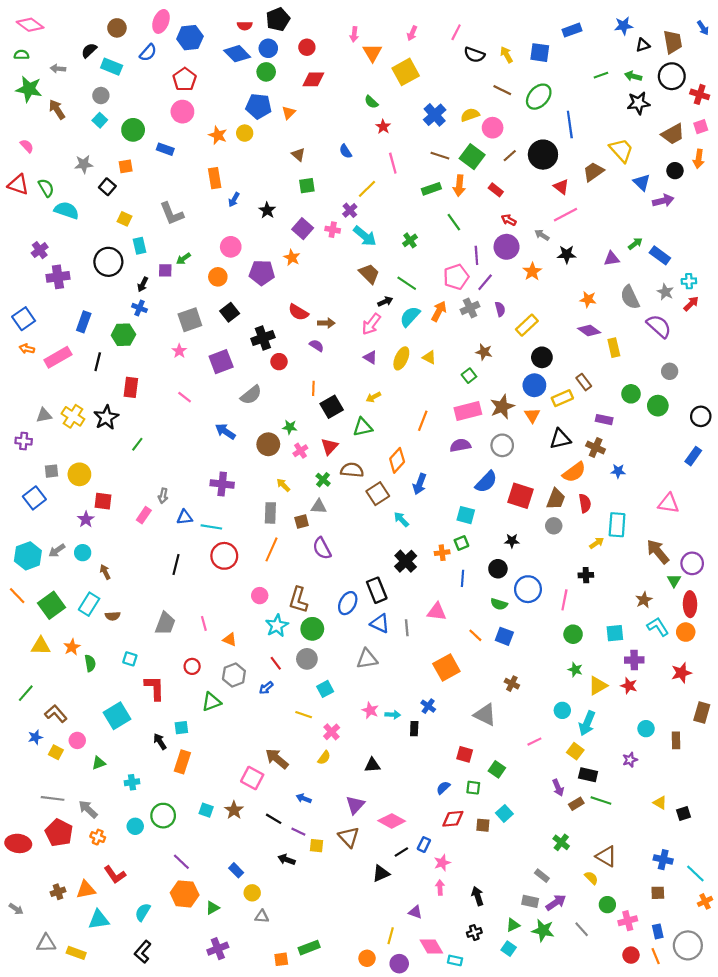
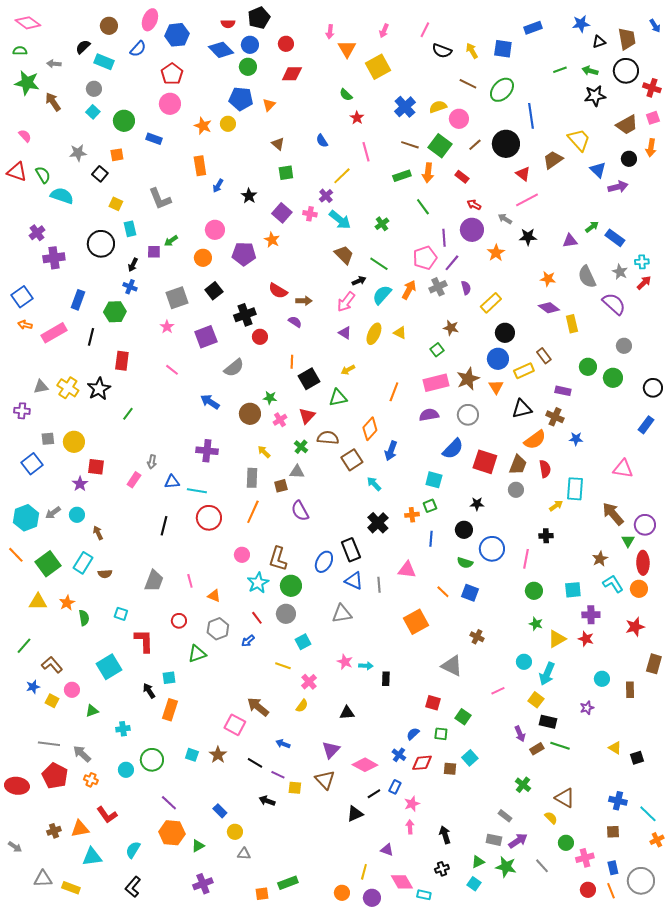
blue cross: (428, 706) -> (399, 755), moved

